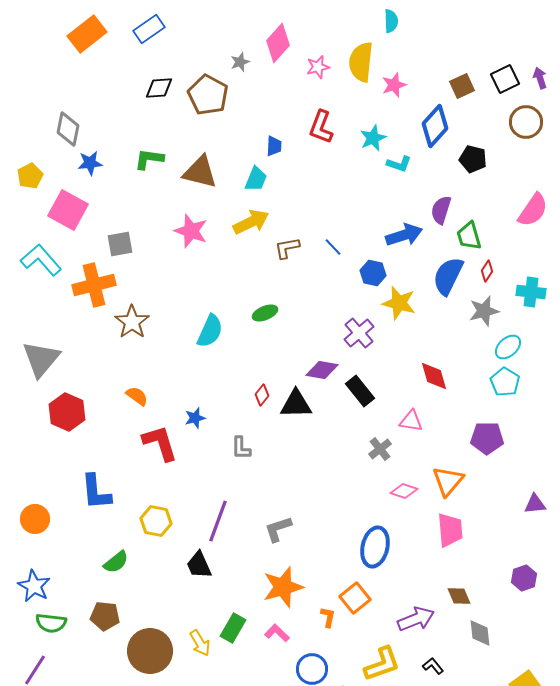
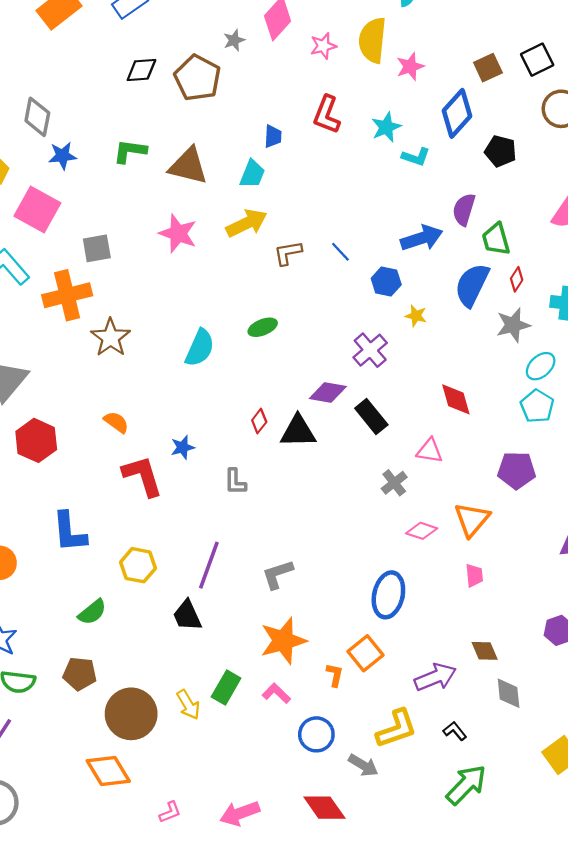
yellow star: (399, 303) -> (416, 316), size x0.6
pink trapezoid: (450, 530) -> (474, 575), size x0.6

